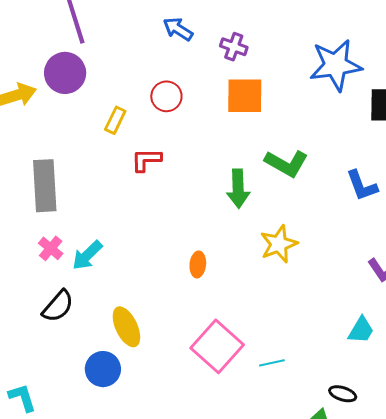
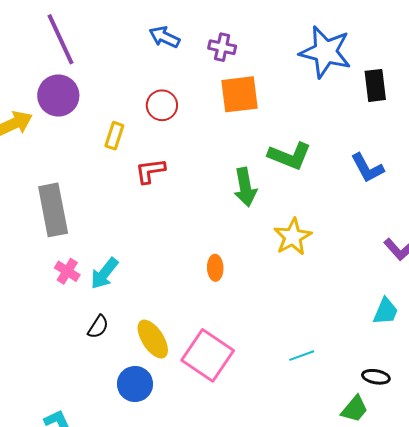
blue star: (336, 65) -> (325, 52), turned 30
black semicircle: (58, 306) -> (98, 327), moved, size x0.7
pink square: (217, 346) -> (208, 355), moved

